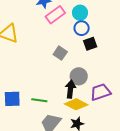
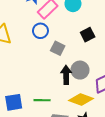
blue circle: (82, 28) -> (40, 31), moved
black arrow: (71, 89) -> (66, 75), moved

